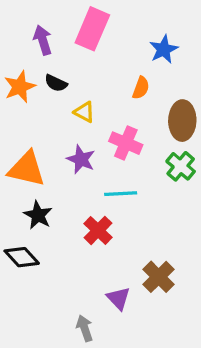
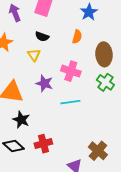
black semicircle: (56, 83) -> (42, 36), moved
yellow triangle: (84, 112) -> (34, 55), moved, turned 32
red cross: (98, 230) -> (43, 144), moved, turned 36

